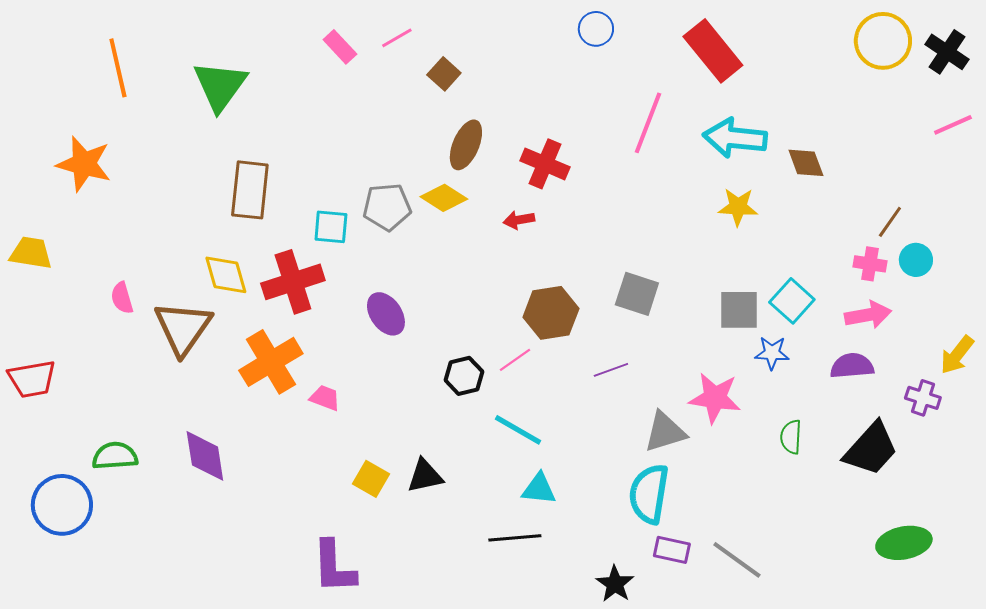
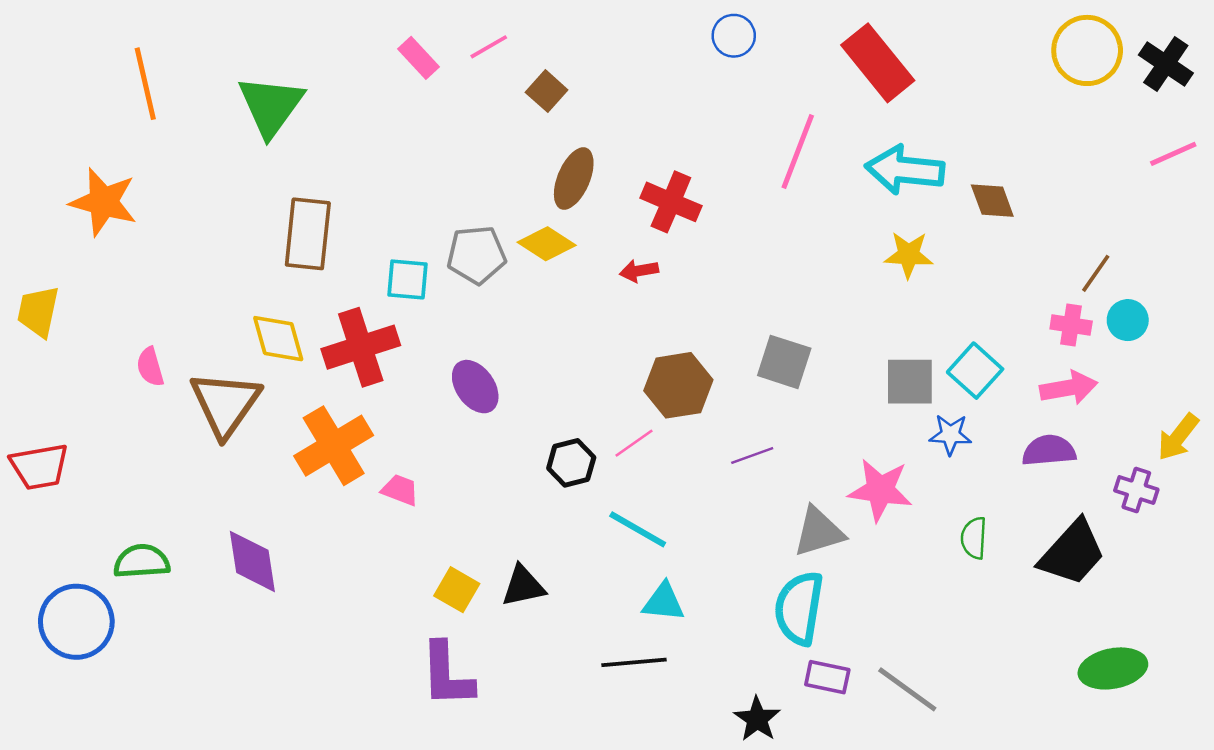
yellow trapezoid: (31, 253) -> (38, 311), turned -87
purple L-shape: (334, 567) -> (447, 675), moved

